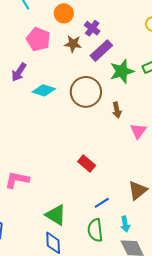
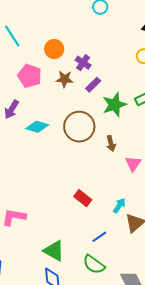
purple rectangle: (101, 51) -> (93, 85), size x0.7
cyan arrow: (125, 224) -> (119, 206), moved, turned -133
green semicircle: (95, 230) -> (94, 264), turned -45

